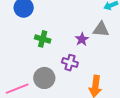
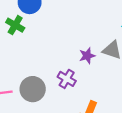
green cross: (43, 39) -> (15, 25), moved

